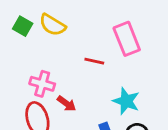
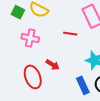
pink cross: (42, 84) -> (30, 38), moved

